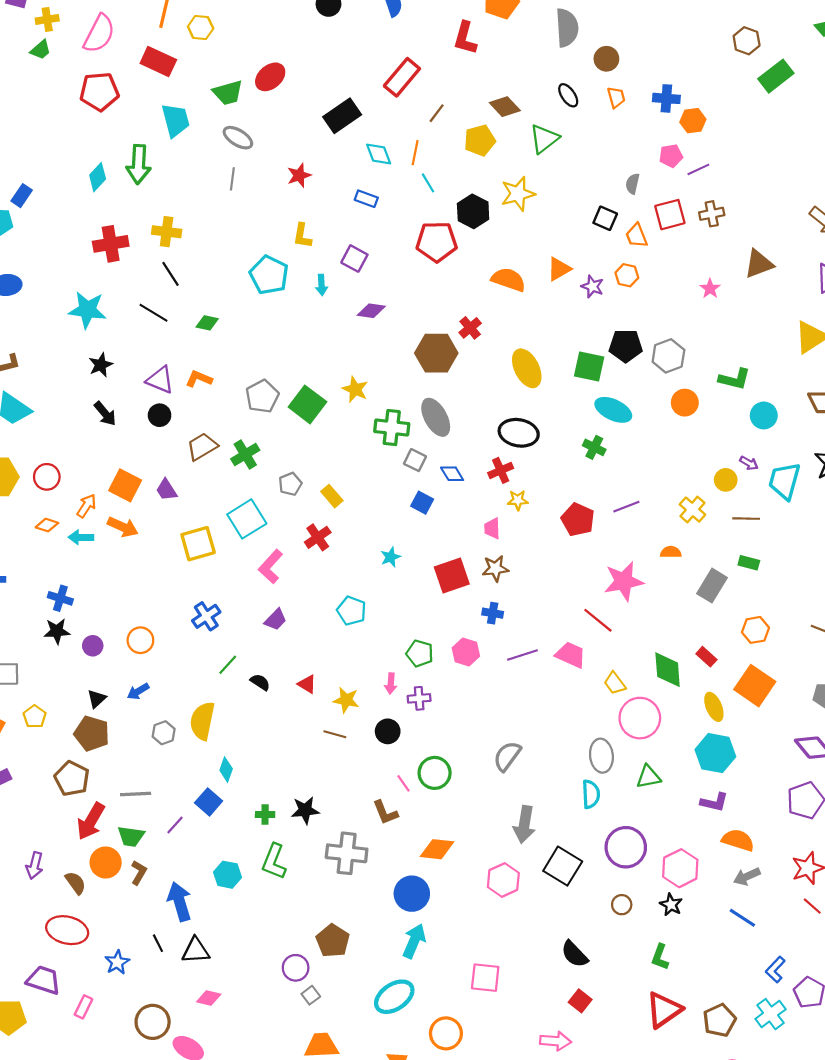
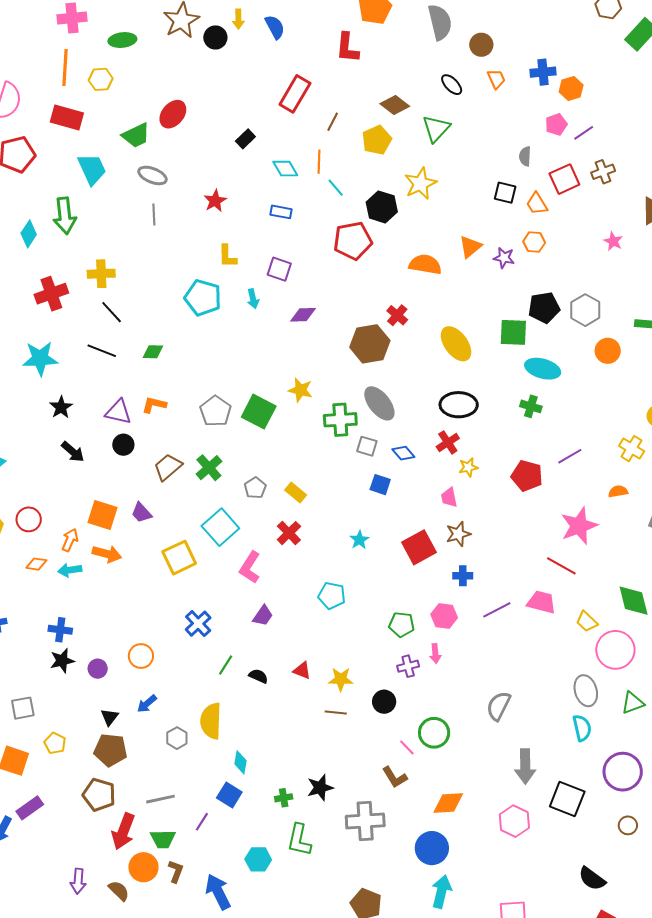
black rectangle: (342, 116) -> (245, 139), size x0.6
pink arrow: (391, 683) -> (435, 654), moved

